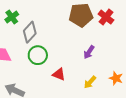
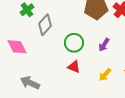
green circle: (38, 55) -> (74, 43), moved

